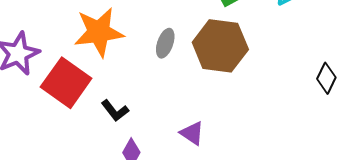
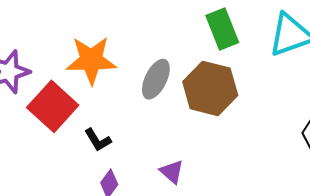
gray ellipse: (165, 43) -> (156, 79), size x1.4

